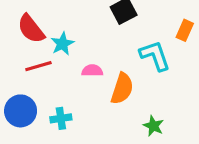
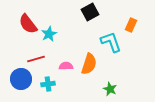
red line: (38, 66) -> (36, 59), moved
pink semicircle: (92, 71) -> (66, 66), moved

